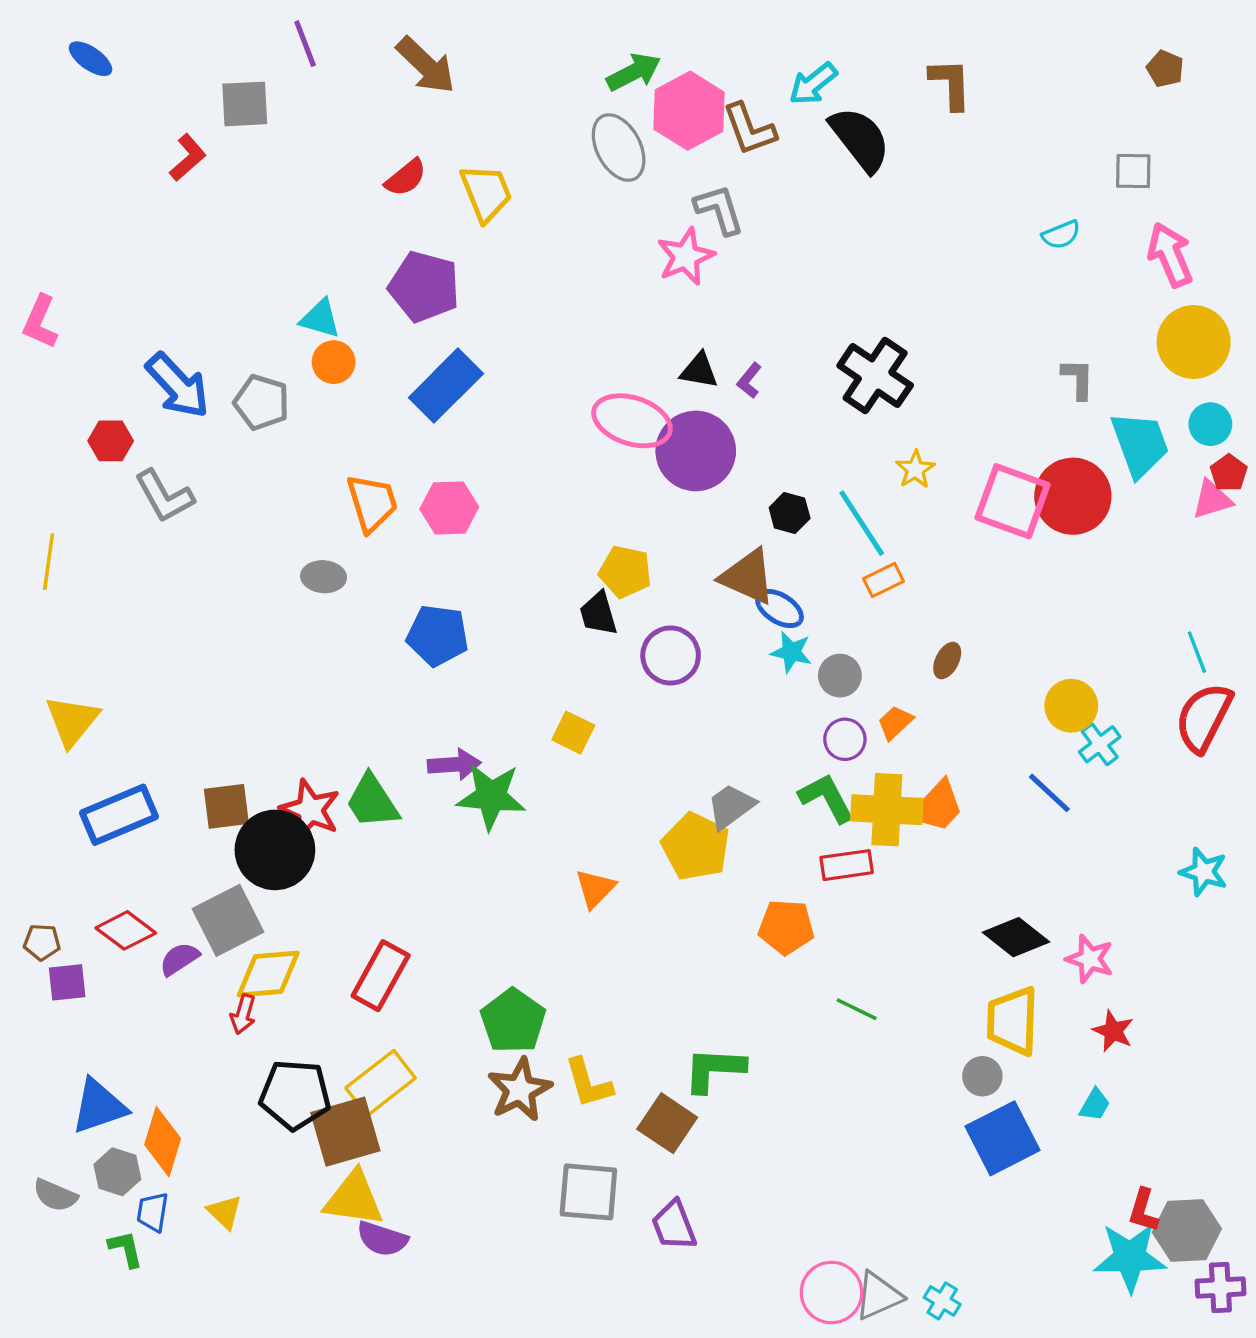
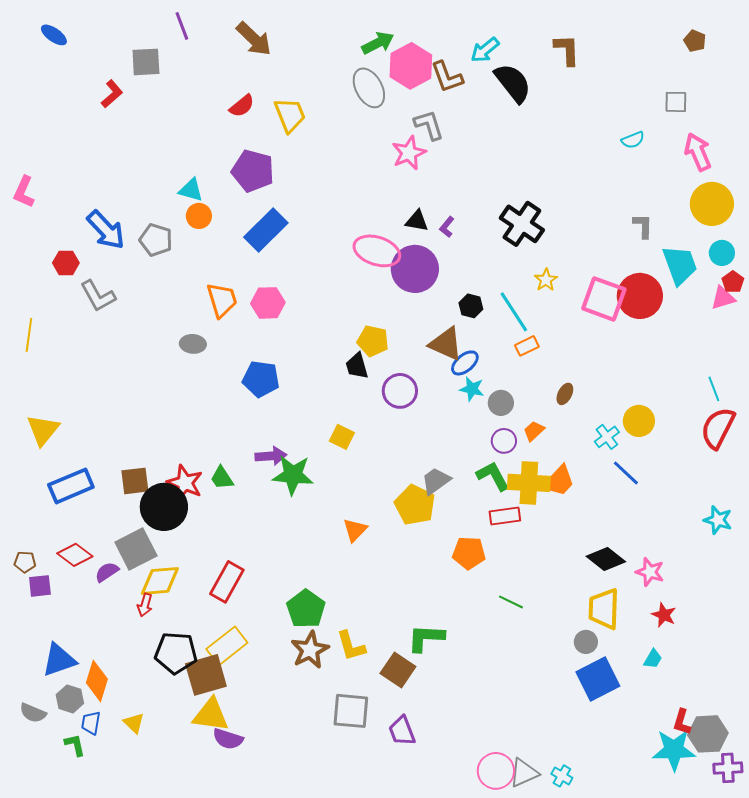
blue ellipse: (780, 609) -> (465, 363), turned -72
cyan cross: (1100, 744) -> (607, 437), moved
green trapezoid: (372, 801) -> (222, 478), size x0.7

